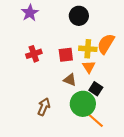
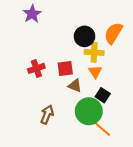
black circle: (79, 16) -> (85, 36), moved
orange semicircle: (106, 44) -> (113, 33), moved
red cross: (34, 54) -> (36, 68), moved
red square: (66, 55) -> (65, 68), moved

